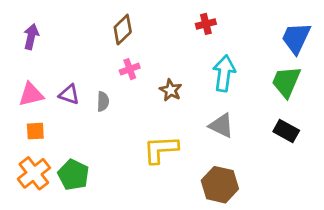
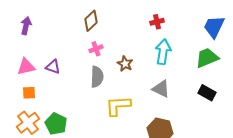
red cross: (206, 24) -> (157, 22), moved
green trapezoid: (286, 82) -> (207, 58), turned 45
gray semicircle: (103, 101) -> (97, 77), moved, size x1.5

